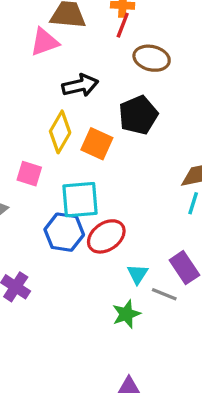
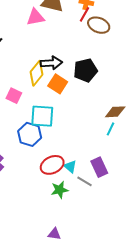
brown ellipse: (152, 58) -> (99, 25), moved
black arrow: (80, 85) -> (51, 63), moved
red ellipse: (106, 236) -> (52, 165), moved
cyan triangle: (138, 274) -> (70, 167), turned -32

